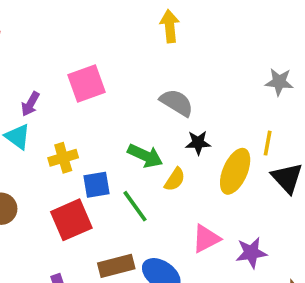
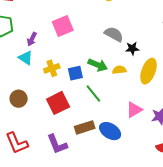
black star: (198, 143) -> (132, 49), moved
yellow semicircle: (175, 179) -> (119, 70), moved, turned -128
blue square: (97, 185) -> (75, 73), moved

